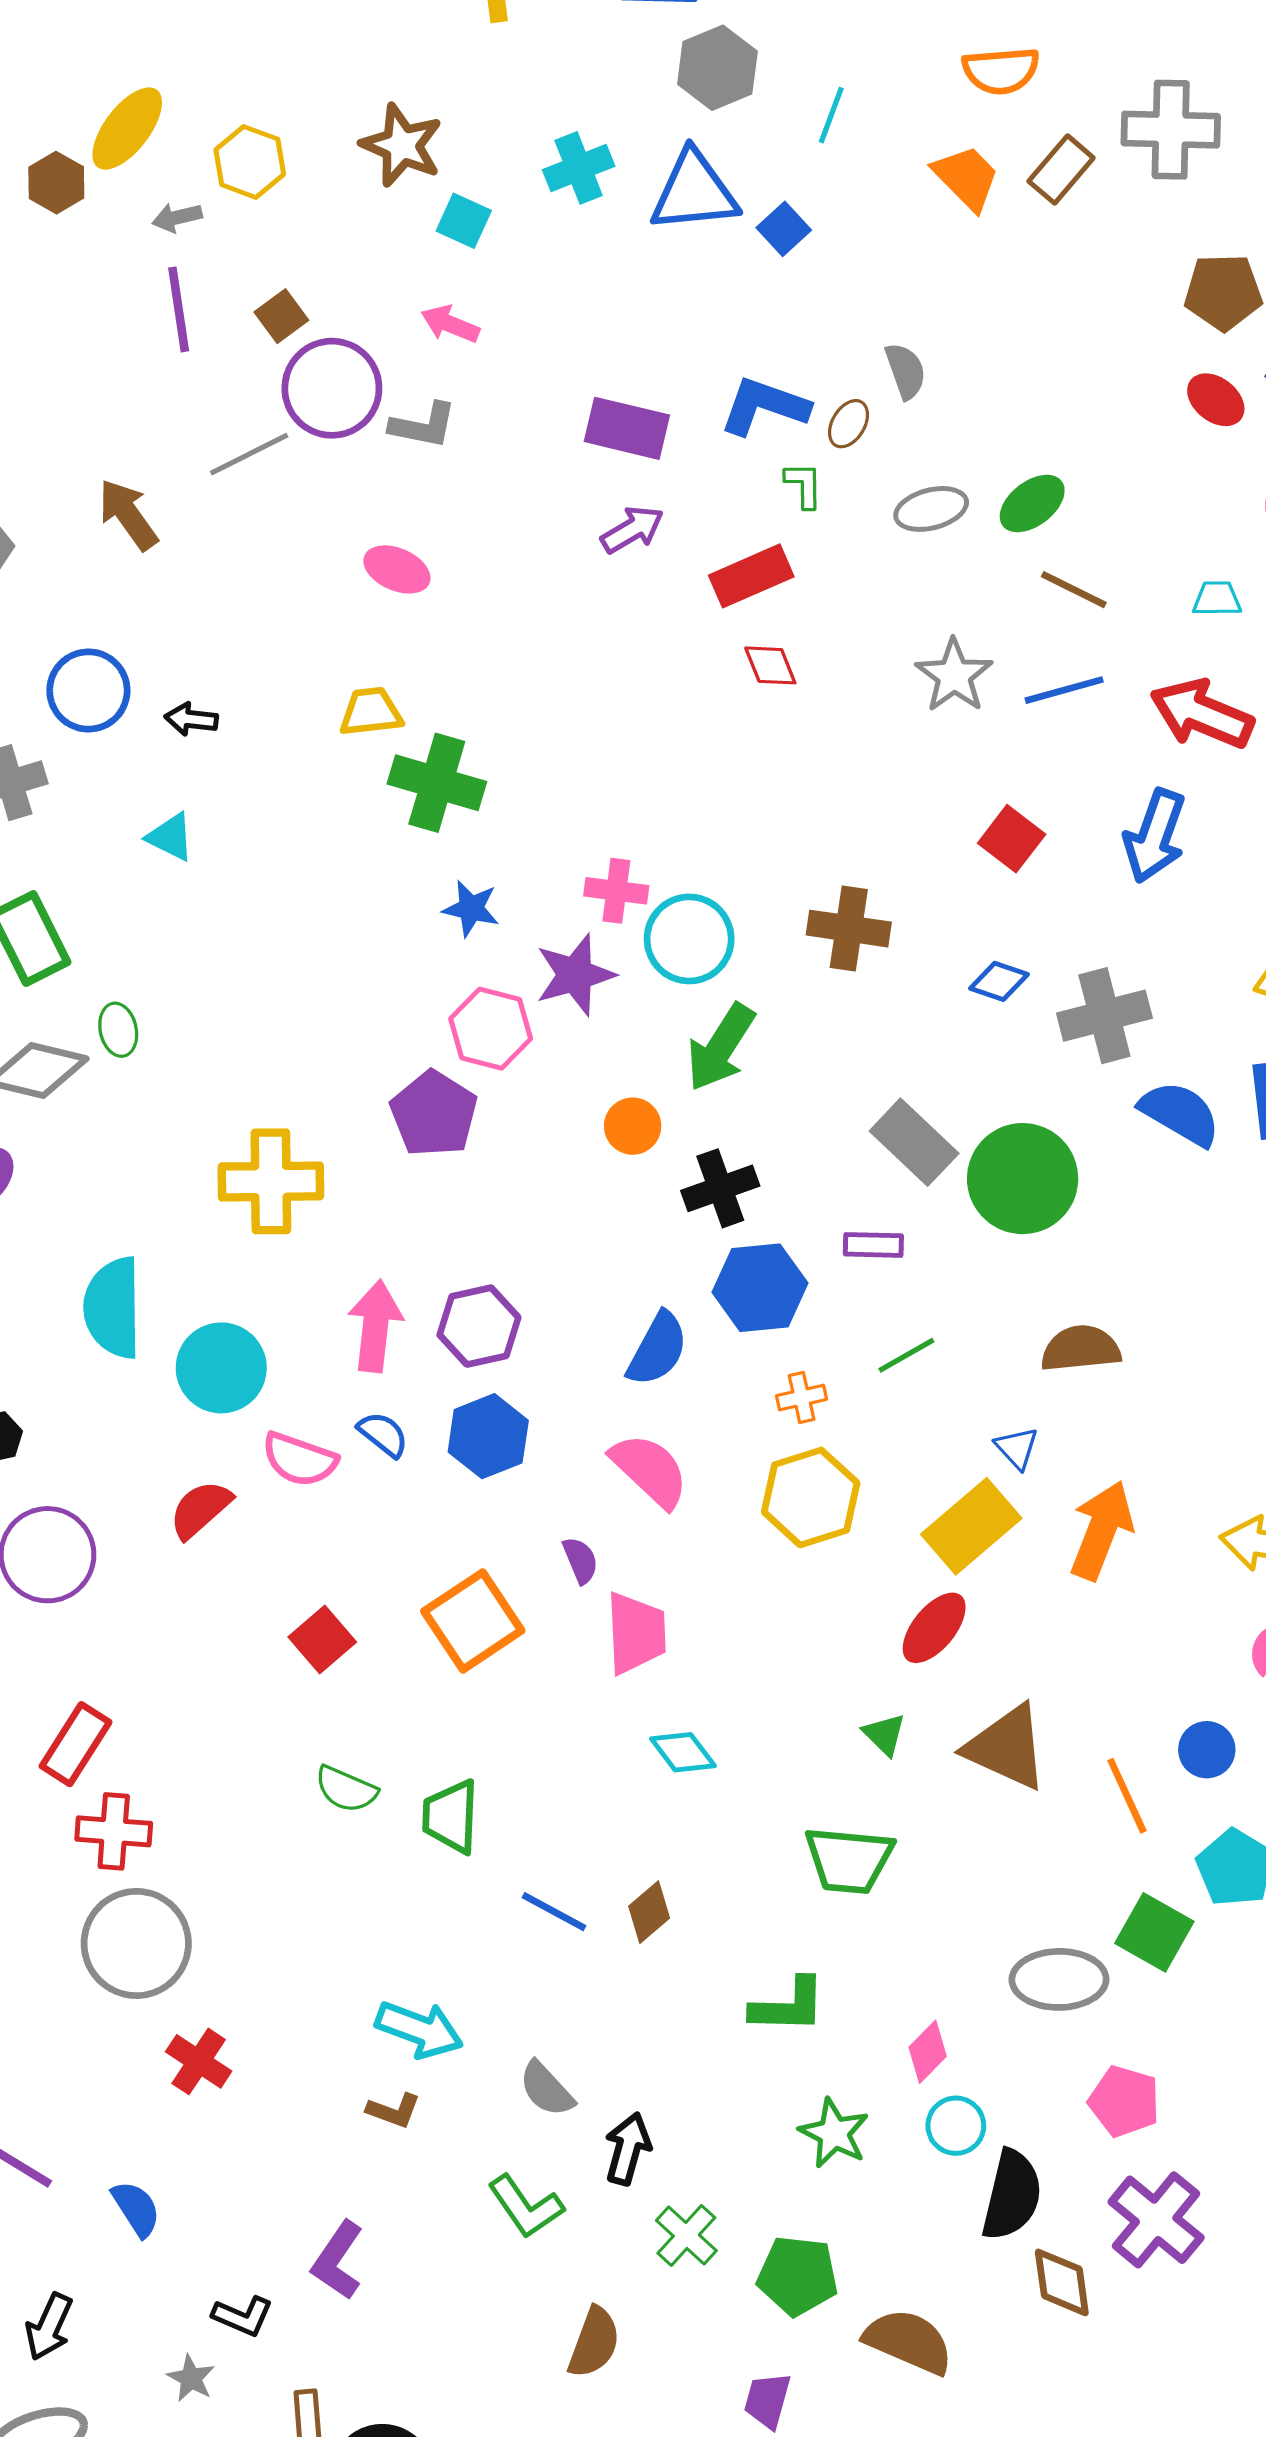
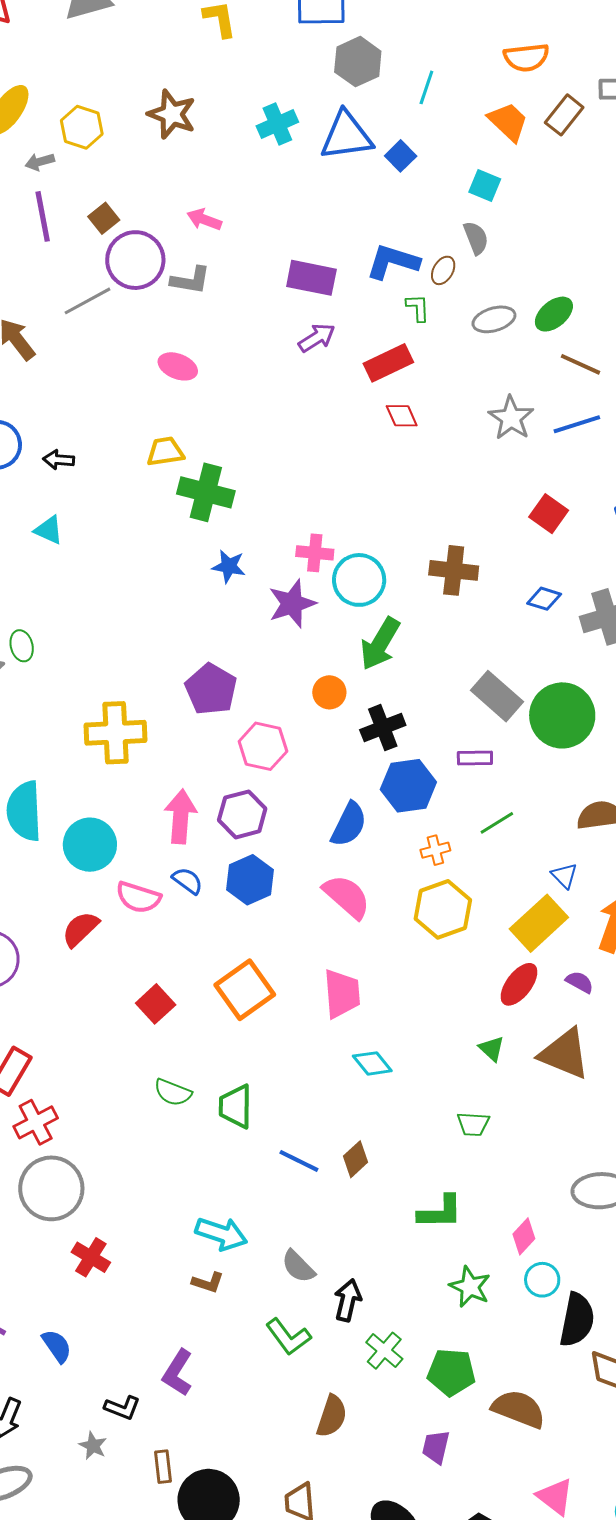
cyan square: (464, 221) -> (485, 186), moved
pink hexagon: (491, 1029) -> (263, 746), moved
purple semicircle: (580, 1560) -> (580, 982), moved, turned -36
red cross: (114, 1831) -> (36, 1122), turned -30
green trapezoid: (849, 1860) -> (473, 1124), size x0.6

